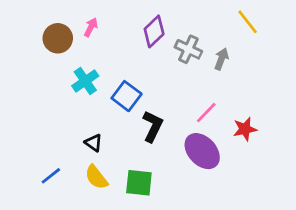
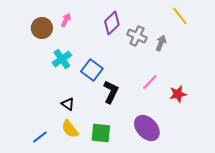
purple ellipse: (202, 151) -> (147, 128), moved
blue line: (51, 176) -> (40, 137), moved

